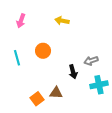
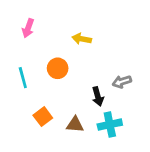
yellow arrow: (62, 21) -> (82, 39), moved
cyan cross: (99, 85) -> (110, 125), moved
orange square: (37, 99) -> (43, 117), moved

